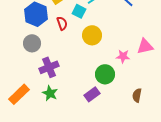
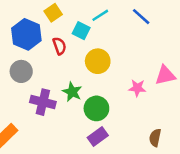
purple cross: (49, 67) -> (43, 102), turned 36
green circle: (105, 74) -> (96, 108), moved
green star: (50, 93) -> (72, 92), moved

